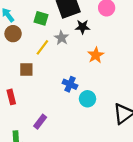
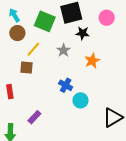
green square: (41, 18) -> (45, 21), size x1.5
gray star: (61, 38) -> (63, 50), moved
yellow line: (42, 47) -> (33, 49), moved

